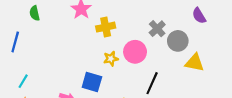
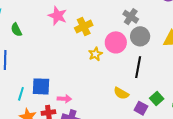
gray circle: (178, 41) -> (140, 36), moved
blue square: (92, 82) -> (41, 86), moved

